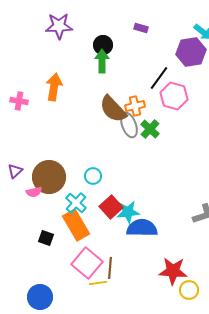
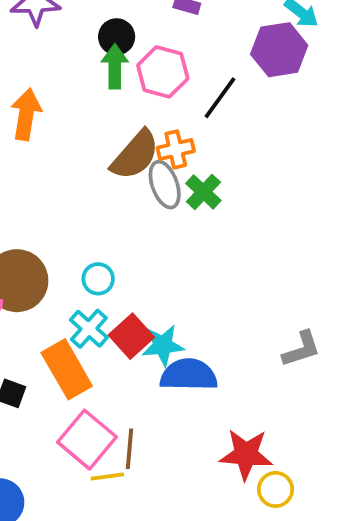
pink hexagon: (174, 96) -> (163, 72), moved
brown semicircle: (113, 109) -> (135, 155), turned -96
cyan cross: (76, 203) -> (89, 329), moved

